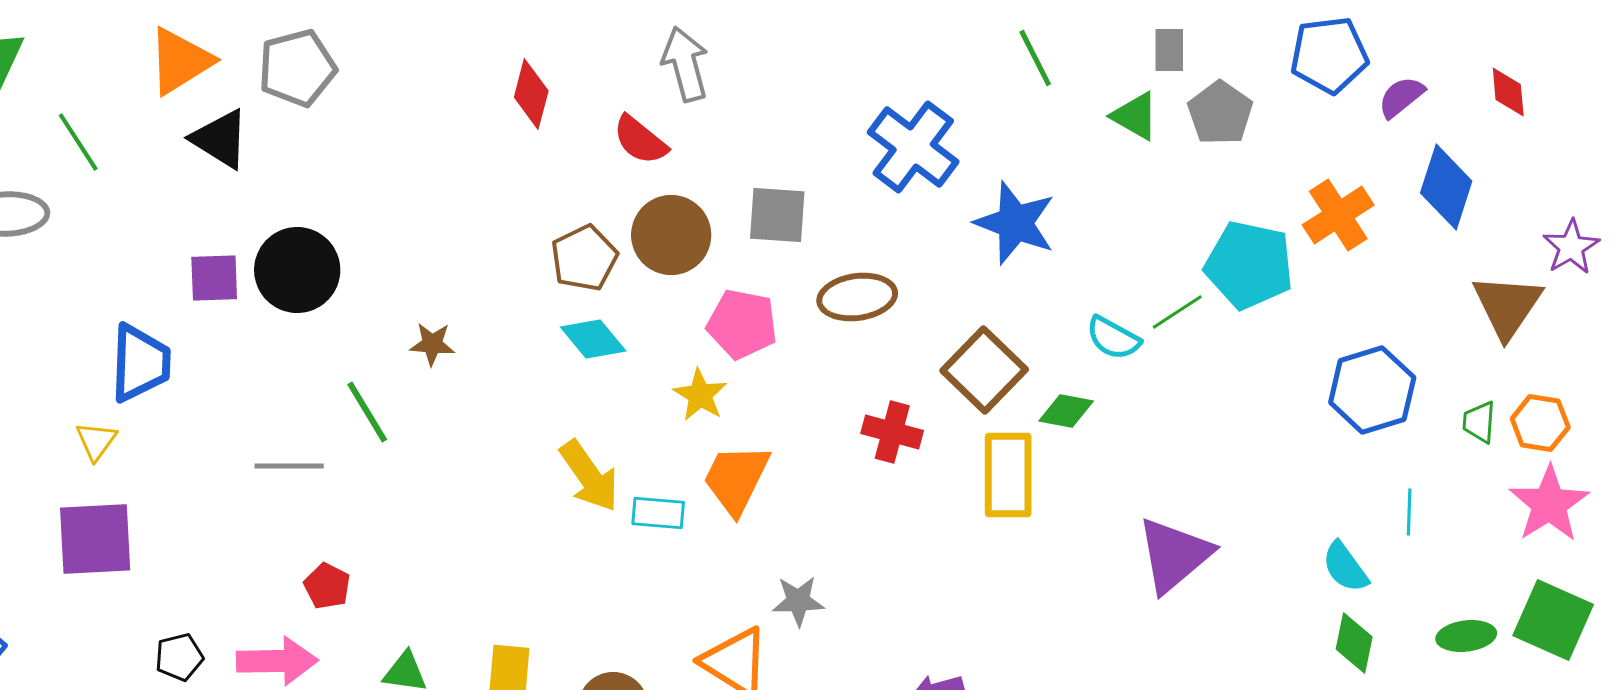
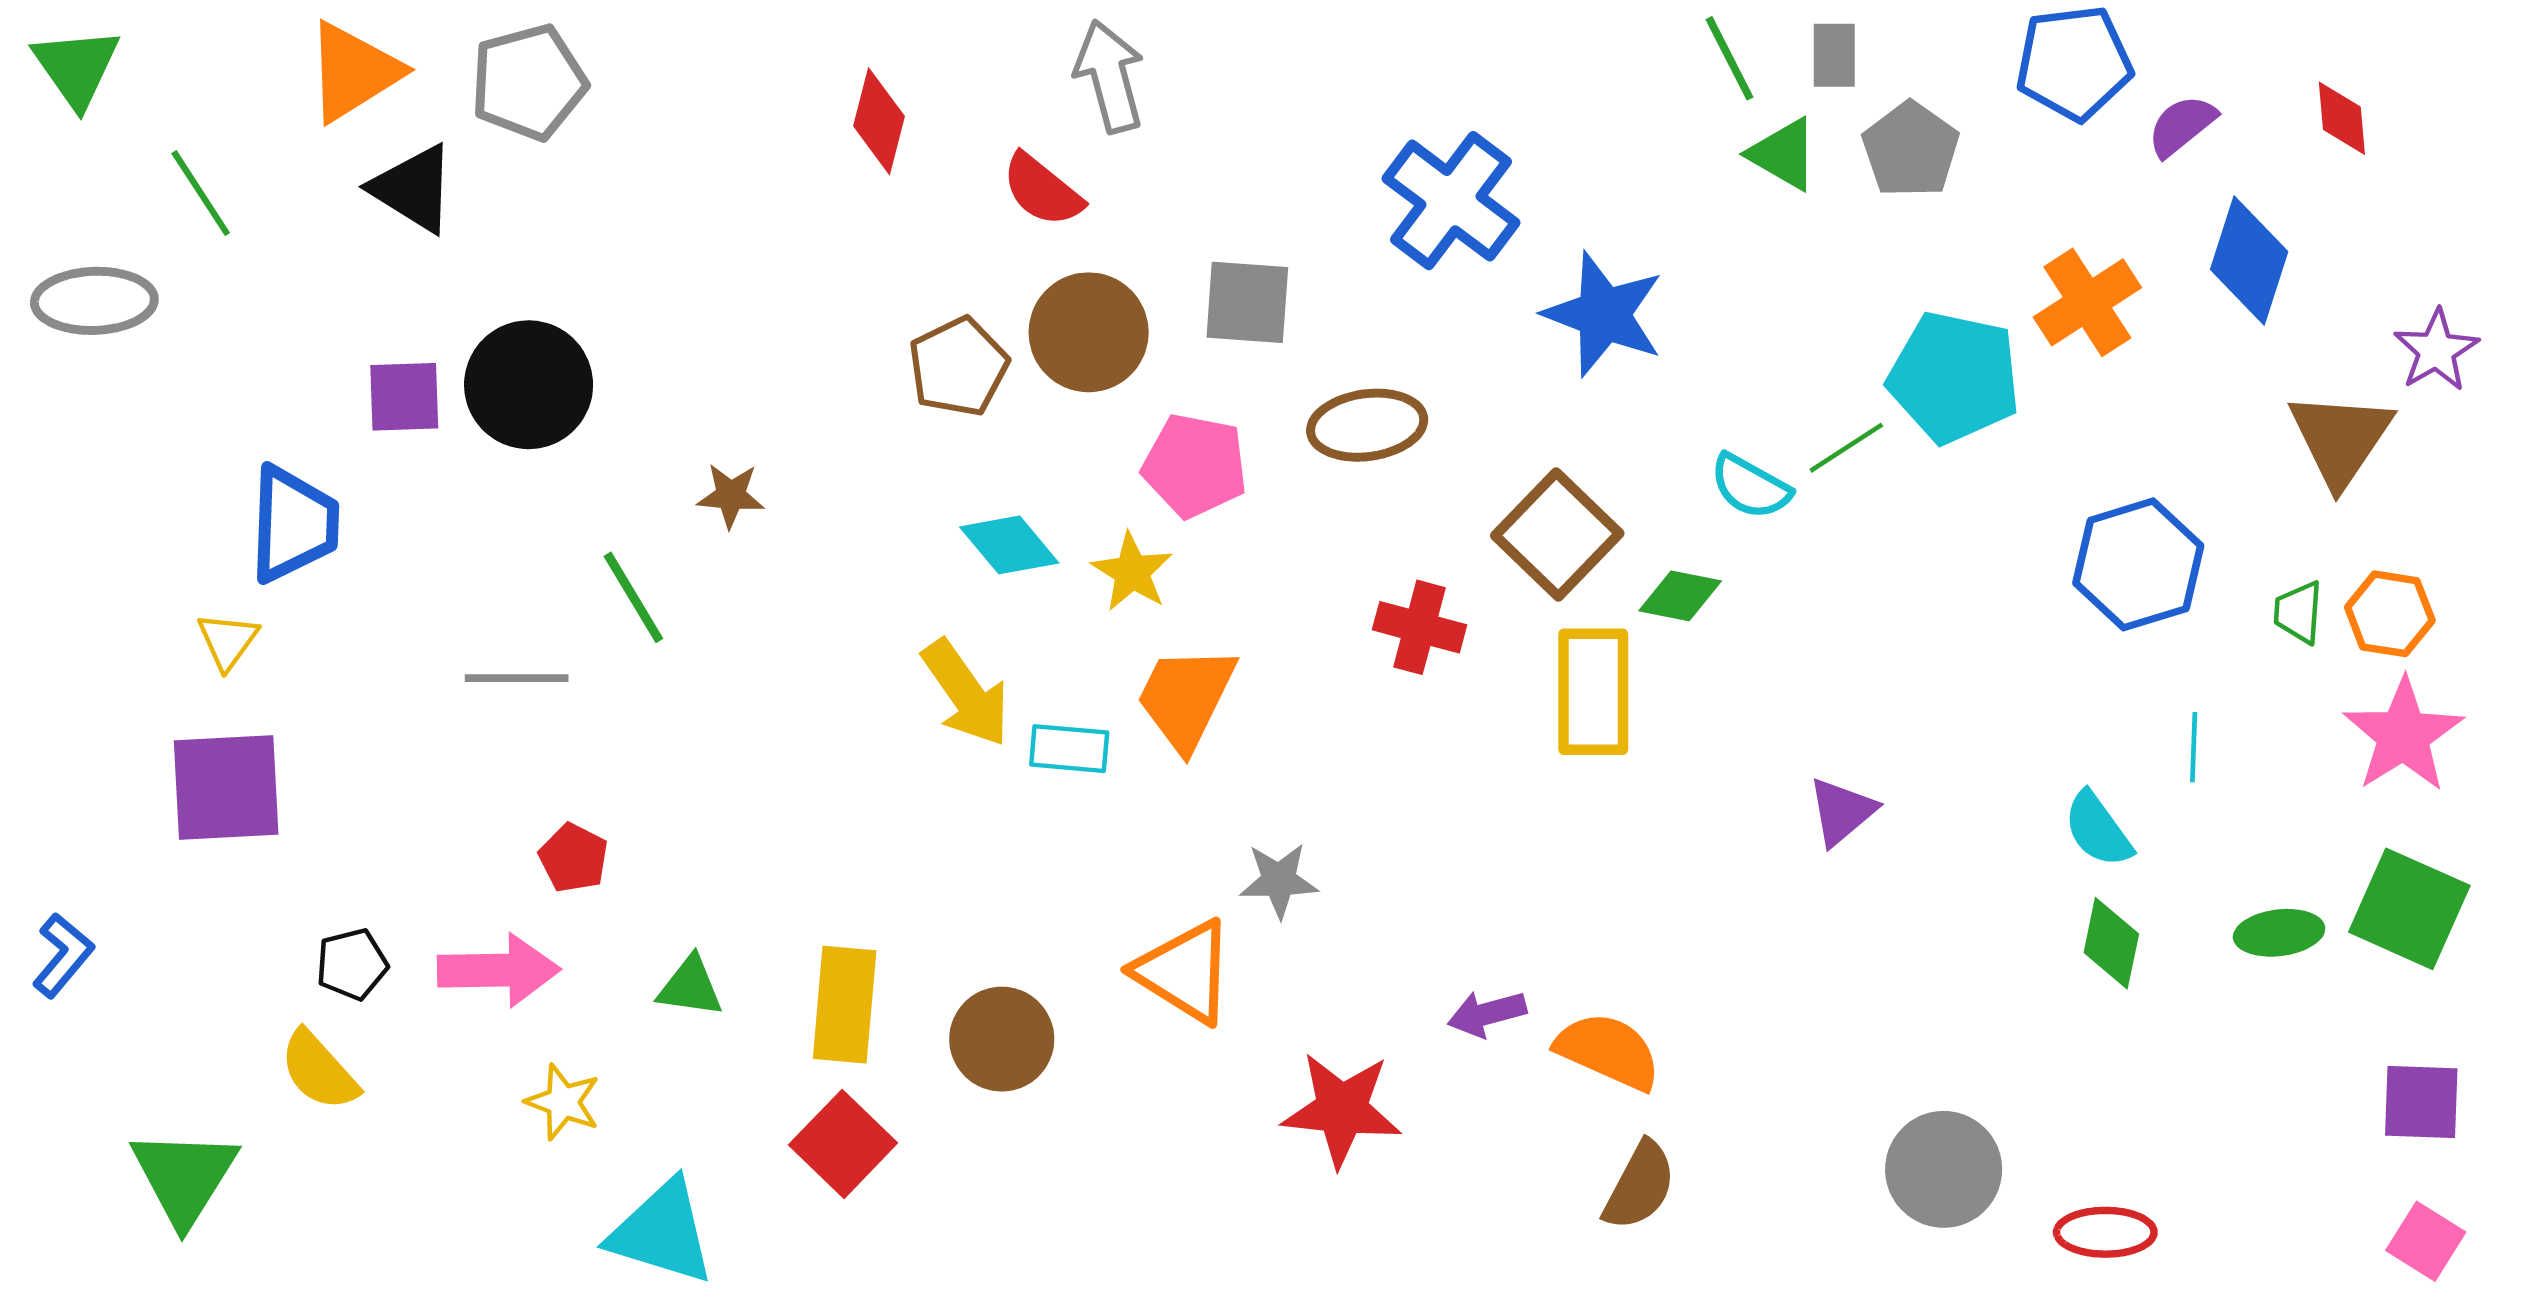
green line: (1035, 58) -> (1729, 58), moved
cyan diamond: (593, 339) -> (1009, 545), moved
purple triangle: (1174, 555) -> (1842, 811), size x0.6

